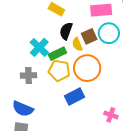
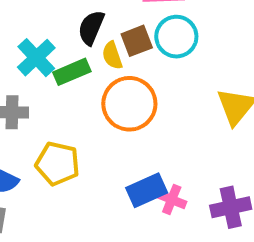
yellow pentagon: (59, 71) -> (58, 164), moved
blue rectangle: (74, 96) -> (147, 190), moved

